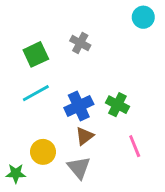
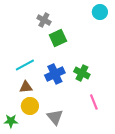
gray cross: (80, 43) -> (44, 20), moved
green square: (36, 54) -> (58, 38), moved
brown triangle: (85, 136) -> (26, 87), moved, turned 32

